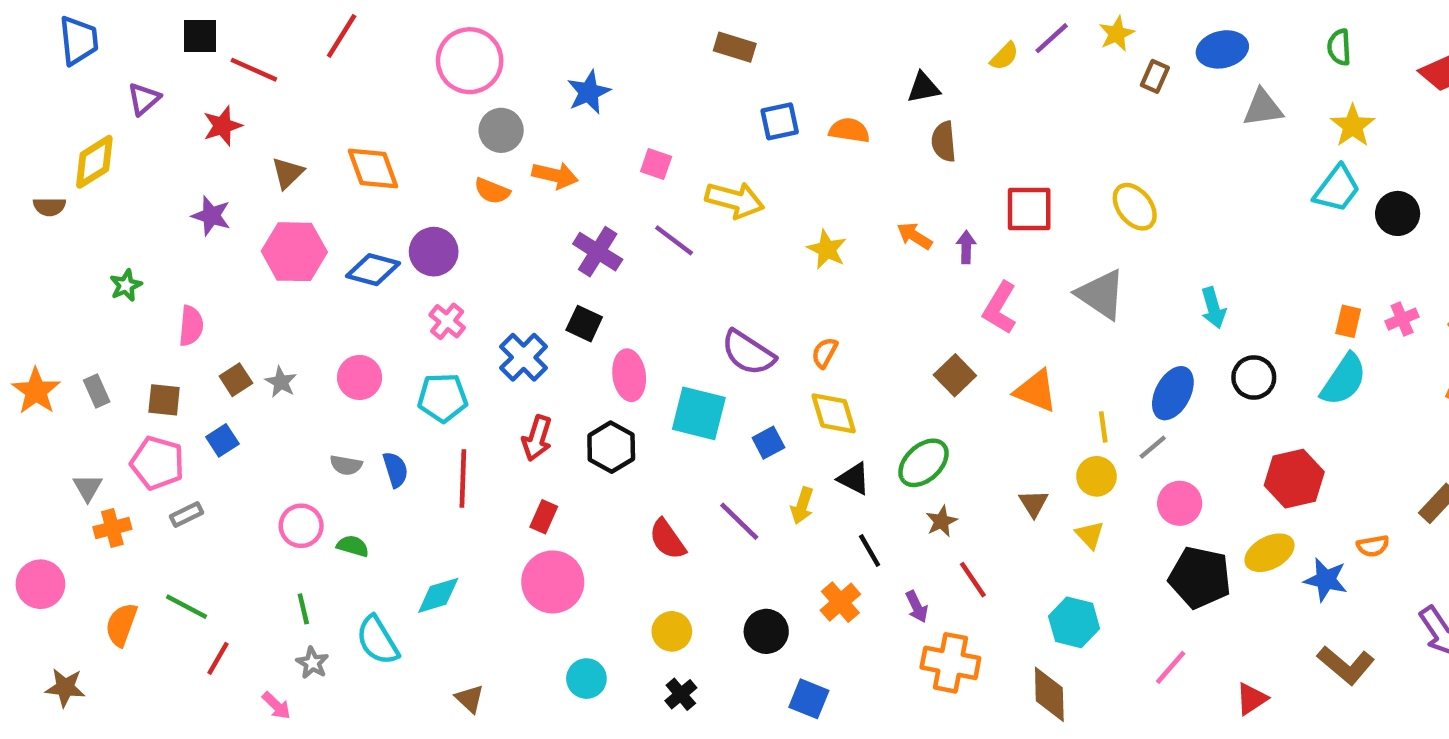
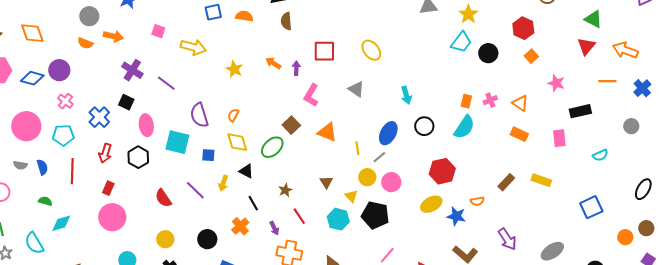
purple line: (674, 240) -> (166, 83), moved
gray triangle: (1101, 294) -> (356, 89), size x0.7
purple semicircle: (748, 353) -> (199, 115), turned 40
pink circle: (360, 377) -> (26, 126), size x1.5
blue square: (768, 443) -> (208, 155), turned 32
green ellipse: (923, 463) -> (272, 147), moved
yellow circle: (1096, 476) -> (367, 177), moved
green semicircle: (353, 546) -> (45, 201), moved
black pentagon: (1200, 577) -> (375, 215), moved
cyan hexagon: (1074, 622) -> (338, 219), moved

